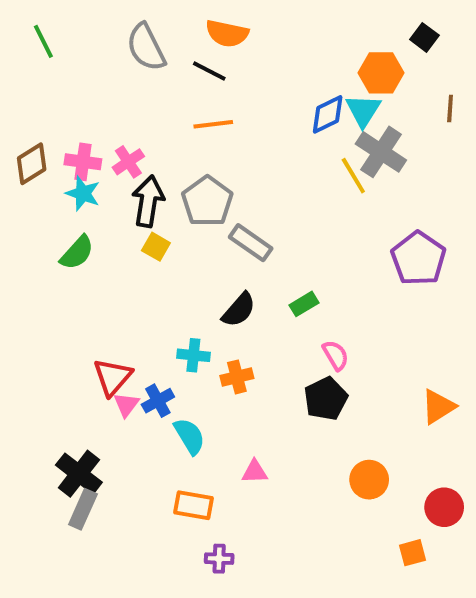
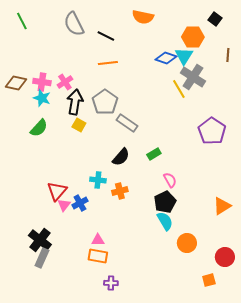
orange semicircle: (227, 33) -> (143, 17), moved
blue diamond: (328, 114) -> (166, 58), turned 45
brown diamond: (32, 164) -> (16, 83), turned 45
cyan semicircle: (189, 436) -> (165, 221), moved
pink triangle: (255, 472) -> (98, 240), moved

